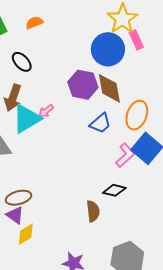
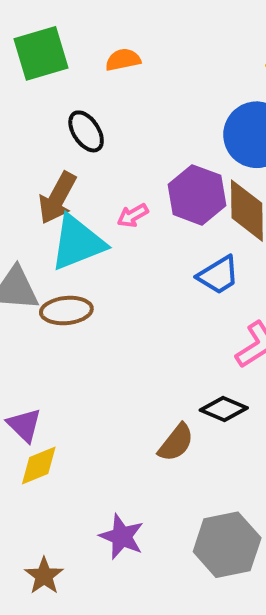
pink arrow: (46, 111) -> (133, 215), moved
brown ellipse: (19, 198) -> (66, 311), moved
brown semicircle: (93, 211) -> (176, 443), turned 35

